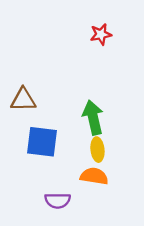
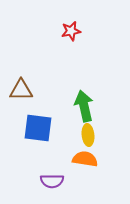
red star: (101, 34) -> (71, 31), moved

